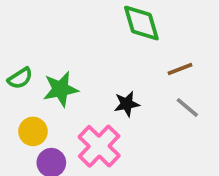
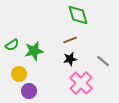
brown line: (180, 69) -> (70, 40), moved
pink cross: (99, 146) -> (81, 83), moved

